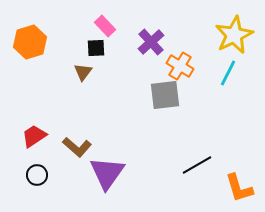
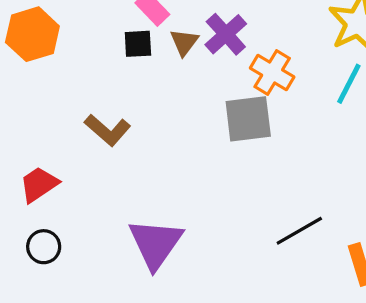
brown triangle: (83, 72) -> (184, 42), moved
brown L-shape: (77, 147) -> (108, 130), moved

